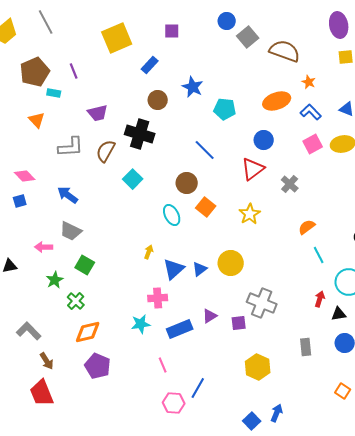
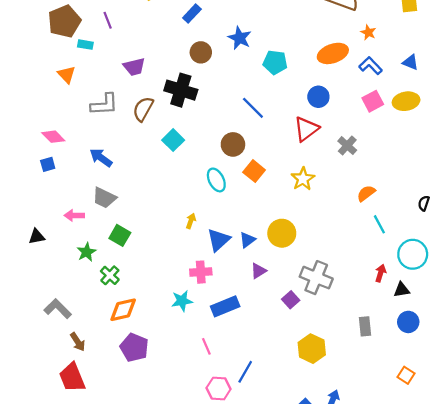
purple triangle: (210, 316) -> (258, 271), moved
purple square: (239, 323) -> (291, 300), turned -35

